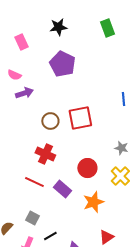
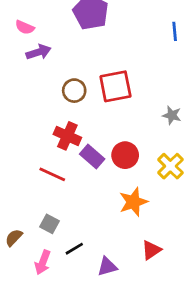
blue line: (123, 99) -> (175, 31), moved
gray star: (121, 148) -> (172, 115), moved
purple rectangle: (62, 189) -> (92, 157), moved

